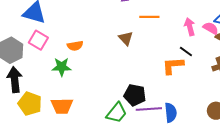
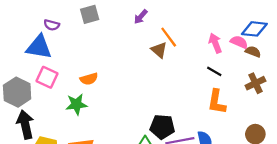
orange line: (149, 17) -> (169, 37), turned 60
brown triangle: (126, 38) -> (159, 50), moved
orange L-shape: (173, 66) -> (217, 102), moved, turned -70

